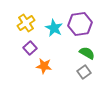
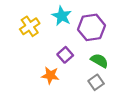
cyan star: (54, 28) -> (62, 16), moved
purple square: (30, 48) -> (65, 55), moved

